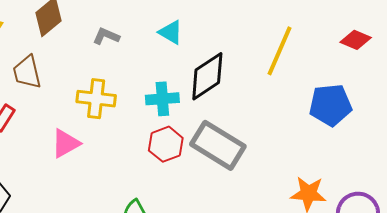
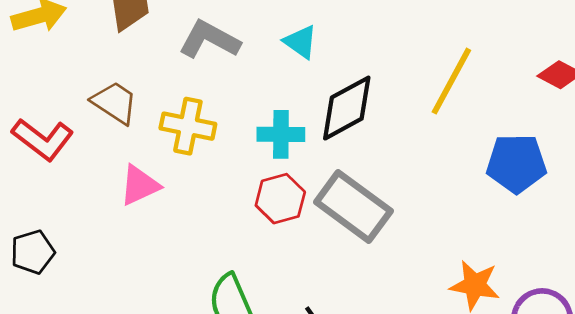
gray L-shape: (106, 36) -> (209, 40), size x1.6
brown trapezoid: (27, 72) -> (115, 103), moved, turned 132

